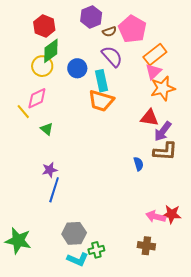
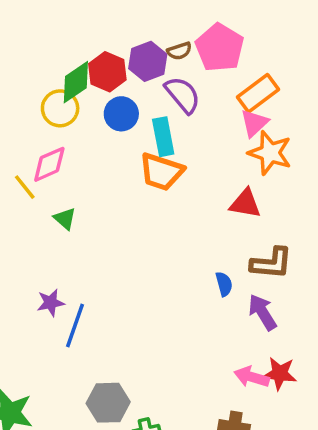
purple hexagon: (91, 17) -> (148, 61), moved
red hexagon: (44, 26) -> (107, 72), moved
orange star: (163, 88) -> (270, 153), turned 30
purple arrow: (163, 131) -> (262, 312), moved, turned 110
purple star: (50, 170) -> (51, 303), moved

